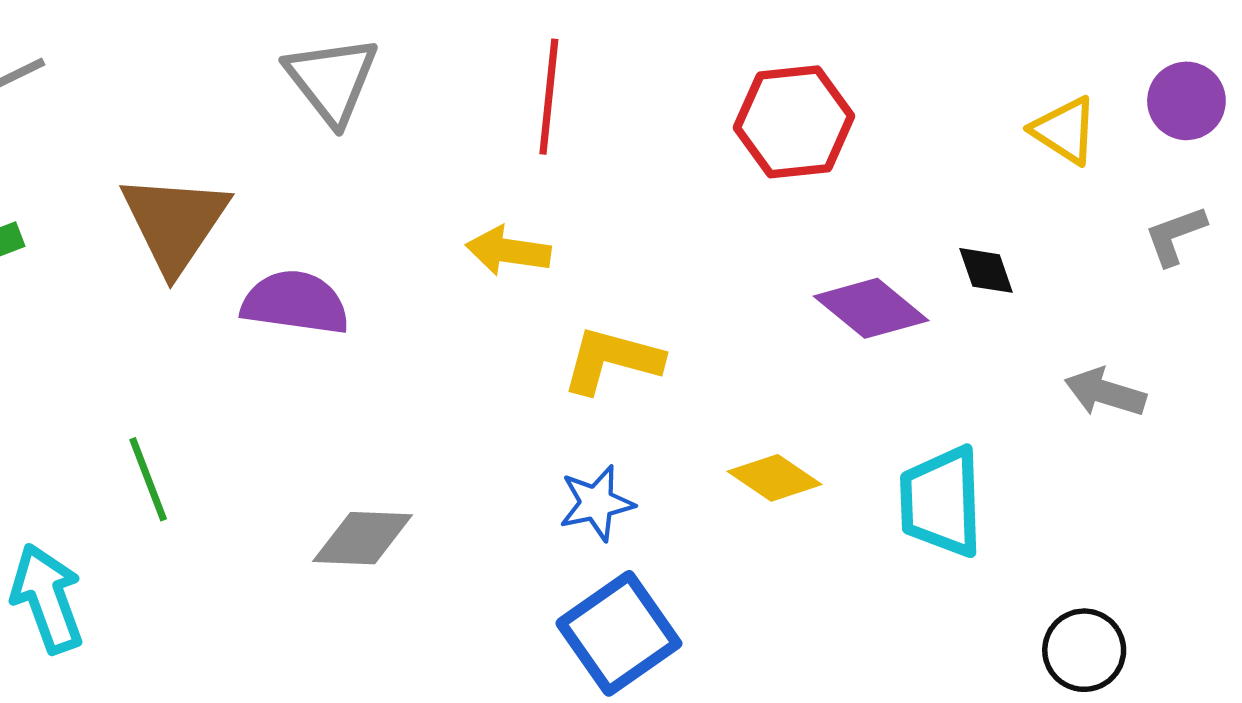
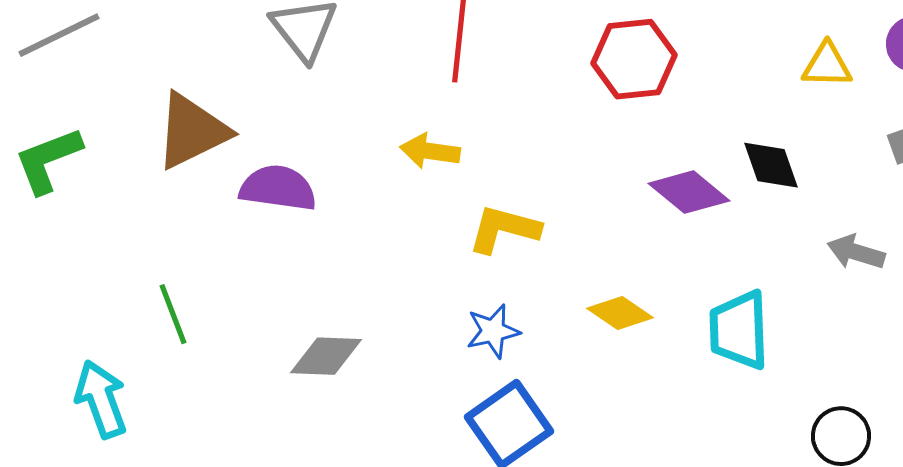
yellow triangle: (1065, 130) -> (827, 65), turned -32
brown triangle: (175, 223) -> (192, 131), turned 30
black diamond: (986, 270) -> (771, 165), size x1.4

